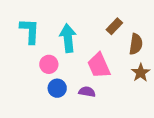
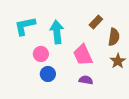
cyan L-shape: (30, 31) -> (25, 26), turned -105
purple semicircle: (87, 92) -> (86, 80), moved

